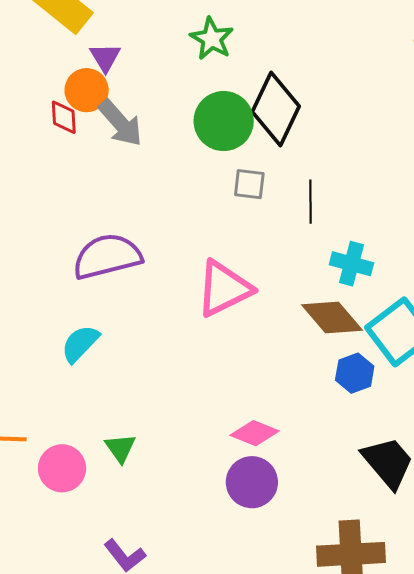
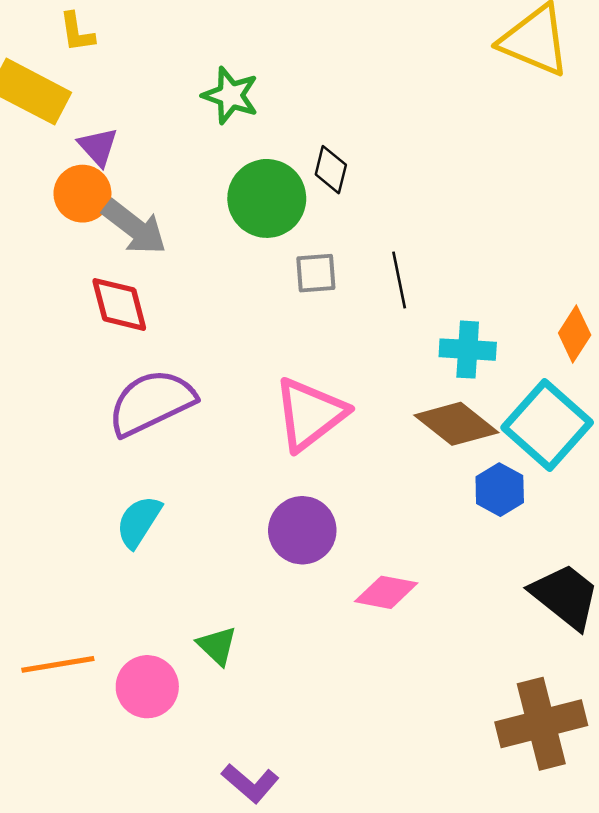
black diamond: (276, 109) -> (331, 170), size x0.5
red diamond: (64, 117) -> (119, 304), moved, size x1.4
purple circle: (252, 482) -> (302, 530), moved

